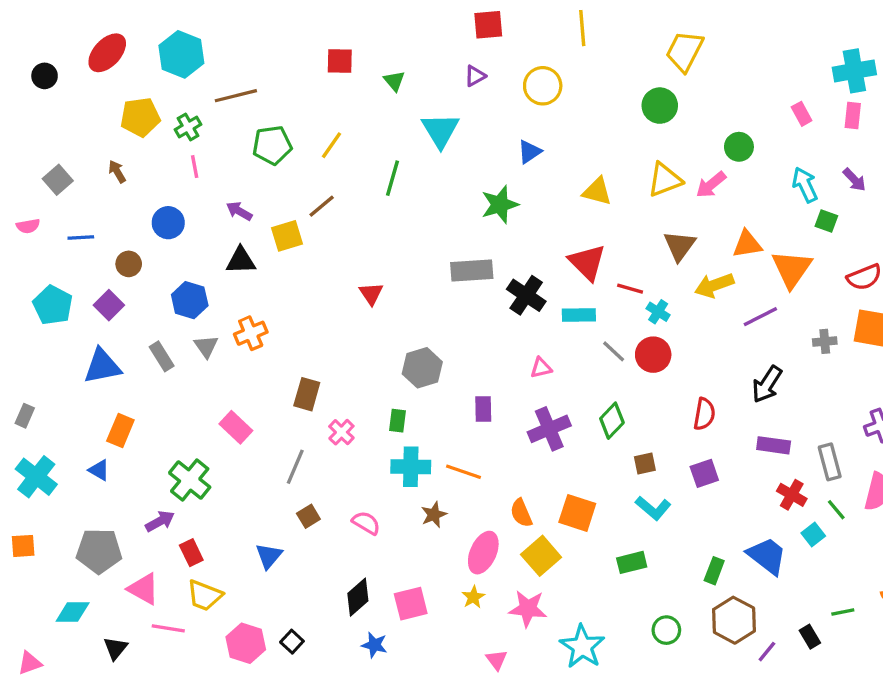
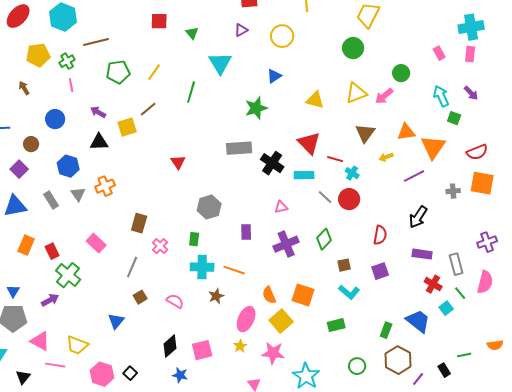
yellow arrow: (714, 285) -> (386, 157), size x0.6
blue triangle: (99, 470) -> (13, 291), moved, turned 32
red rectangle: (191, 553) -> (52, 251), moved

